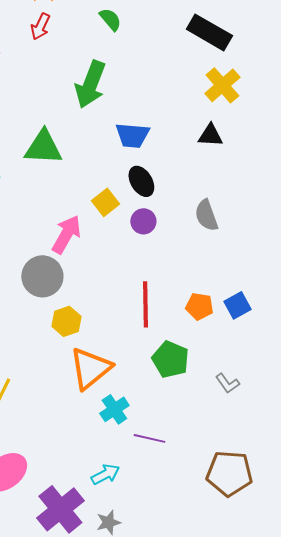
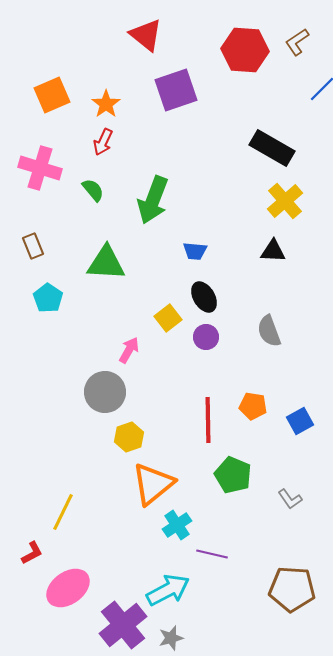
green semicircle: (110, 19) -> (93, 190), moved
blue trapezoid: (132, 135) -> (195, 251), size x0.7
pink arrow: (66, 234) -> (129, 350), size x0.7
orange pentagon: (199, 306) -> (253, 406), moved
cyan arrow: (105, 474) -> (168, 590), size x1.5

